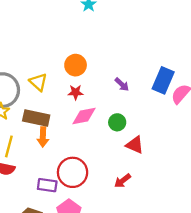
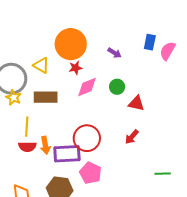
orange circle: (76, 65) -> (71, 44), size x1.6
blue rectangle: (163, 80) -> (150, 42), size x0.7
orange arrow: (43, 137) -> (45, 145), moved
purple rectangle: (47, 185) -> (67, 154), size x1.5

